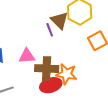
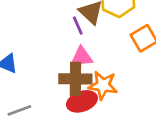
pink triangle: (27, 56) -> (82, 57), moved

